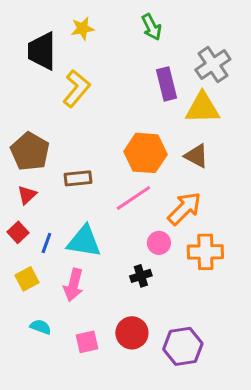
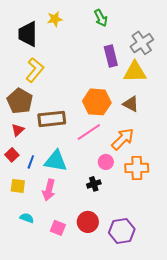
yellow L-shape: (76, 88) -> (35, 70), moved
brown rectangle: (78, 178) -> (52, 119), size x1.5
yellow square: (27, 279) -> (18, 186), turned 35
pink square: (87, 342) -> (58, 228), turned 35

